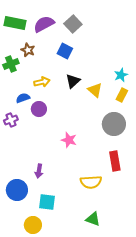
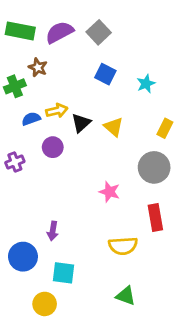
blue square: (65, 51) -> (105, 74), moved
cyan star: (121, 75) -> (146, 84), moved
black triangle: (73, 81) -> (81, 123), moved
yellow triangle: (95, 90) -> (114, 127), moved
blue semicircle: (23, 98) -> (31, 119), moved
pink star: (69, 140) -> (109, 192), moved

